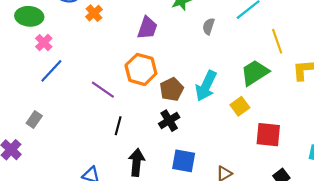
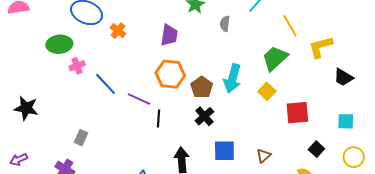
pink cross: (44, 43) -> (77, 66), turned 35
blue line: (51, 71) -> (106, 84), moved, turned -75
black line: (118, 126) -> (159, 119), moved

